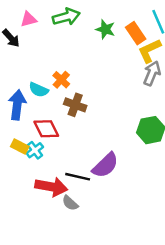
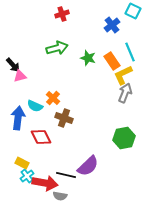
pink triangle: (29, 19) -> (20, 76), moved
yellow rectangle: (20, 146) -> (22, 163), moved
cyan cross: (35, 150) -> (27, 176), moved
gray semicircle: (70, 203) -> (60, 196), turned -32

